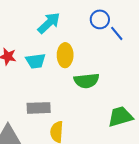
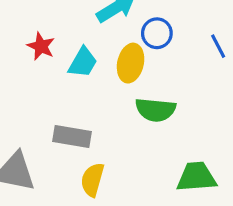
blue circle: (100, 19) -> (157, 33), moved
cyan trapezoid: (36, 61) -> (83, 62), turned -65

